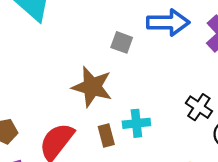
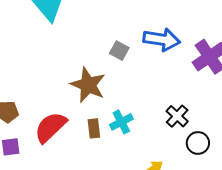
cyan cross: (136, 123) -> (121, 122), turned -30

